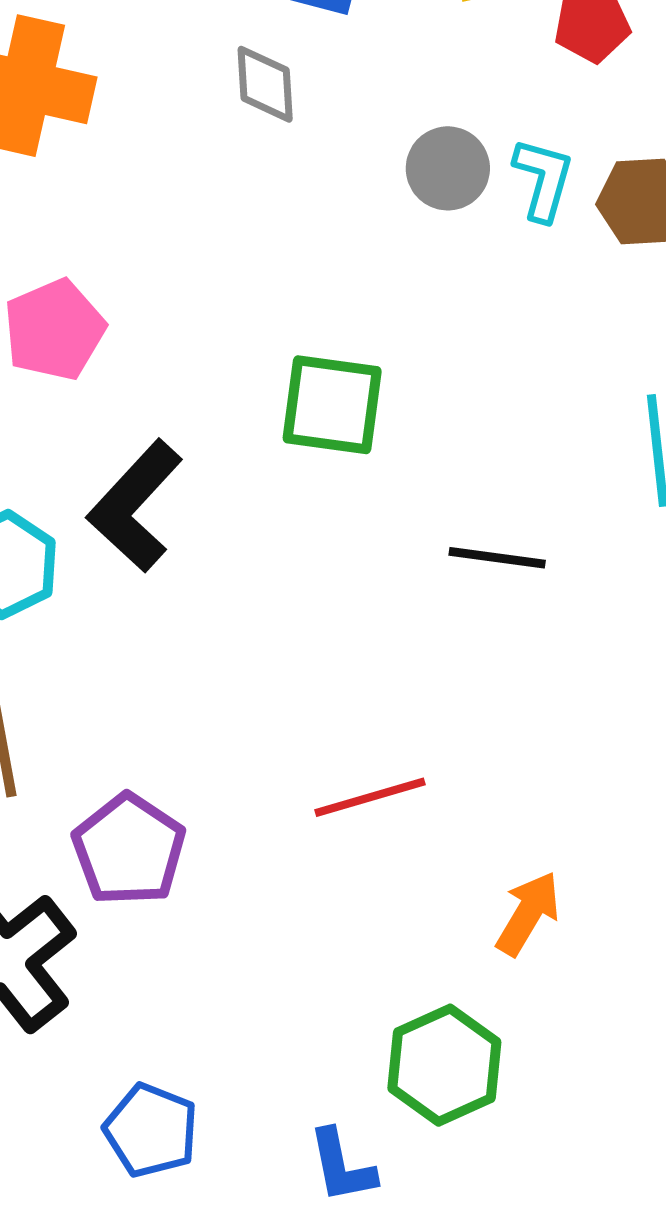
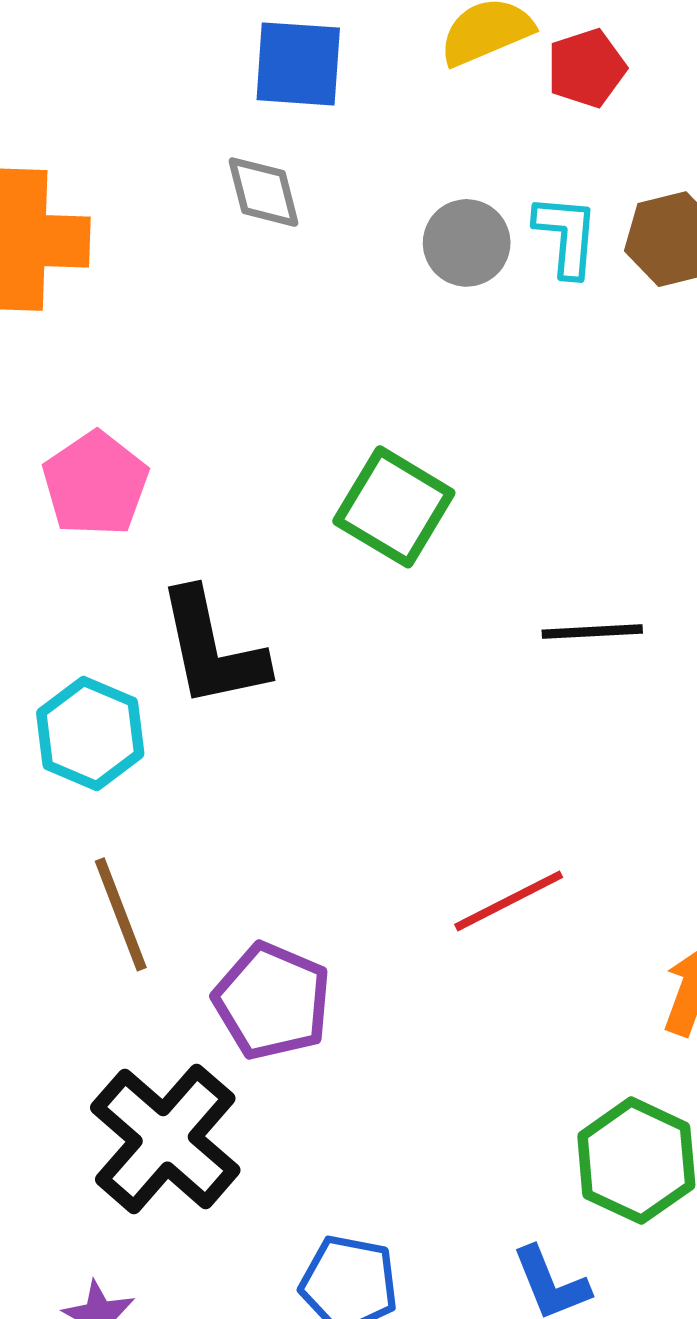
green square: (332, 405) -> (394, 507), turned 34
black L-shape: (135, 506) -> (212, 648), turned -44

